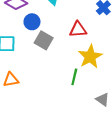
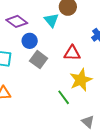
green line: (74, 77) -> (64, 97), turned -56

